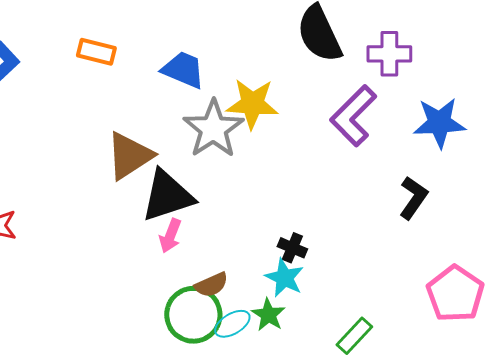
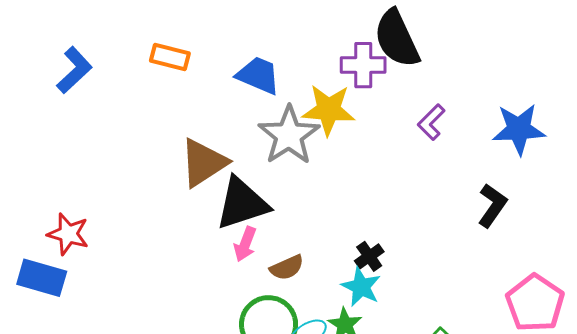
purple cross: (389, 54) -> (363, 65), moved
purple L-shape: (353, 116) -> (431, 122), size x0.6
black cross: (292, 248) -> (369, 256), turned 32
brown semicircle: (211, 285) -> (287, 268), moved

